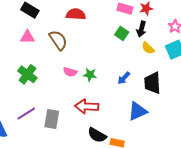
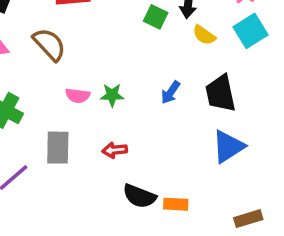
red arrow: (87, 106) -> (115, 150), size x0.6
blue triangle: (137, 111) -> (228, 147), moved
gray rectangle: (52, 119) -> (58, 148), moved

